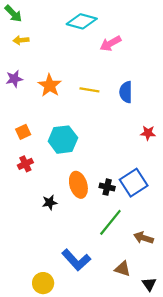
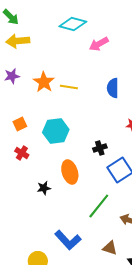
yellow arrow: (21, 40) -> (18, 41), size x1.6
yellow line: (89, 90) -> (69, 87), moved
red cross: (25, 164) -> (22, 153), turned -32
black cross: (107, 187) -> (100, 148), moved, turned -32

